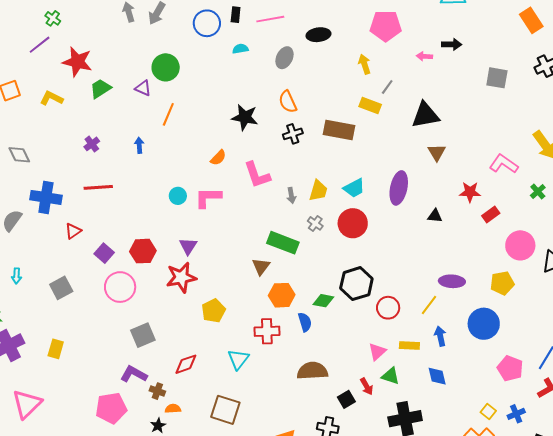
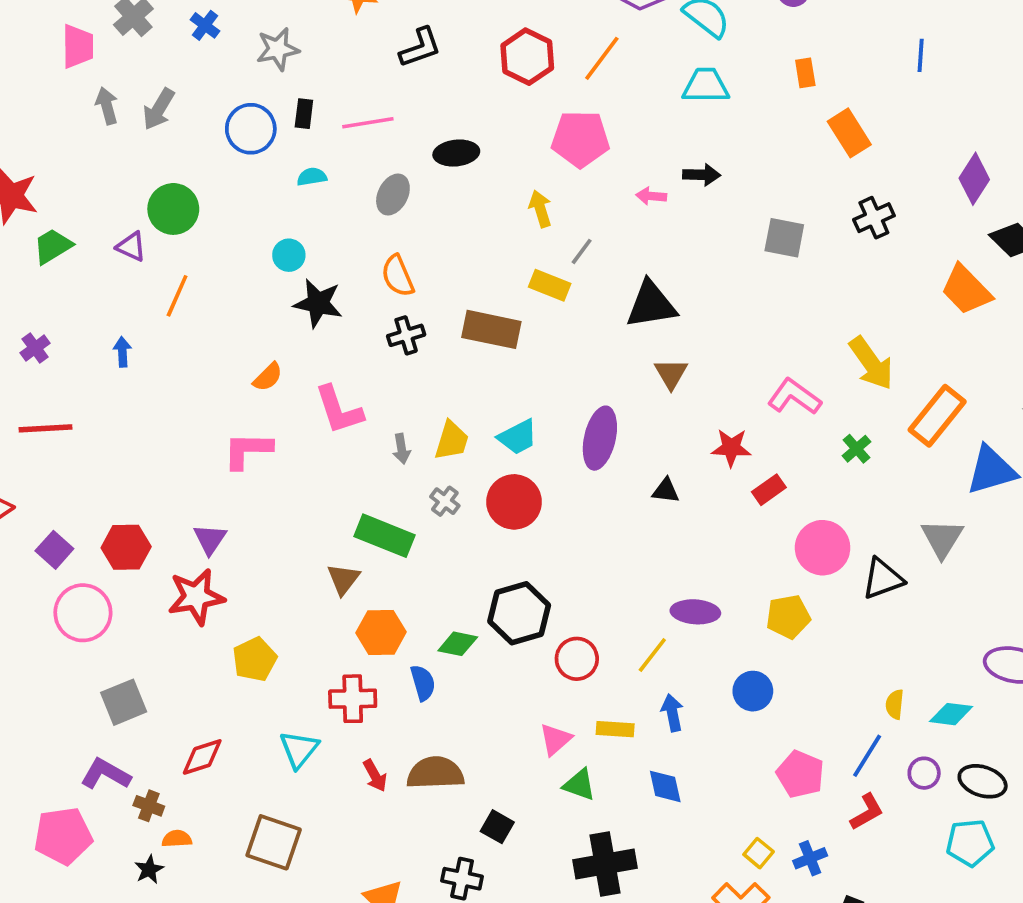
cyan circle: (178, 196) -> (289, 255), moved
blue circle: (484, 324) -> (753, 691), size x0.7
red arrow: (367, 386) -> (375, 776), moved
black square: (346, 399) -> (497, 827), turned -30

